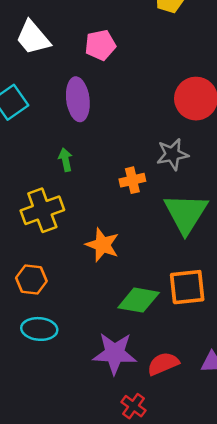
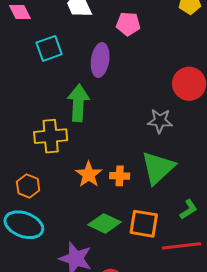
green arrow: (65, 160) -> (78, 103), size x2.0
orange cross: (132, 180) -> (120, 176), moved
cyan ellipse: (39, 329) -> (24, 225), size x1.4

